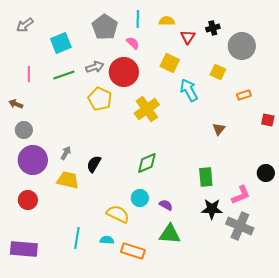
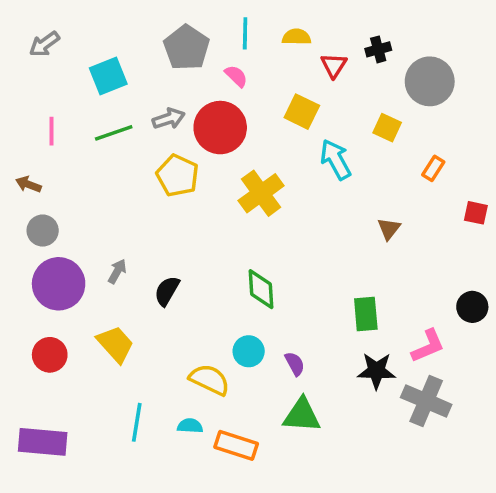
orange rectangle: (244, 95) -> (433, 168), turned -40
green diamond: (147, 163) -> (261, 289), turned -70
yellow trapezoid: (68, 180) -> (115, 344), moved, turned 35
purple semicircle: (166, 205) -> (295, 364), turned 32

